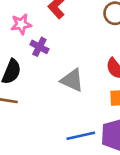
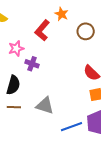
gray triangle: (72, 80) -> (45, 106), moved

